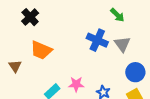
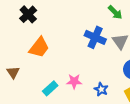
orange trapezoid: (41, 50) -> (39, 47), turned -75
brown triangle: (15, 66) -> (13, 72), moved

